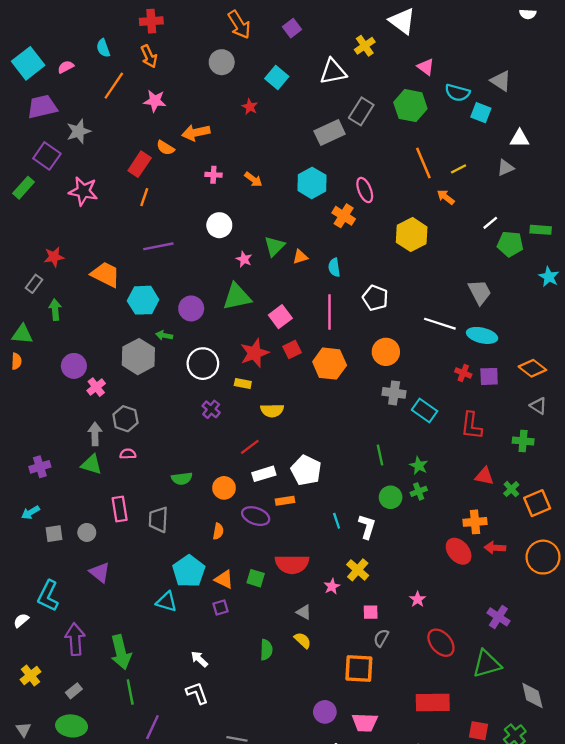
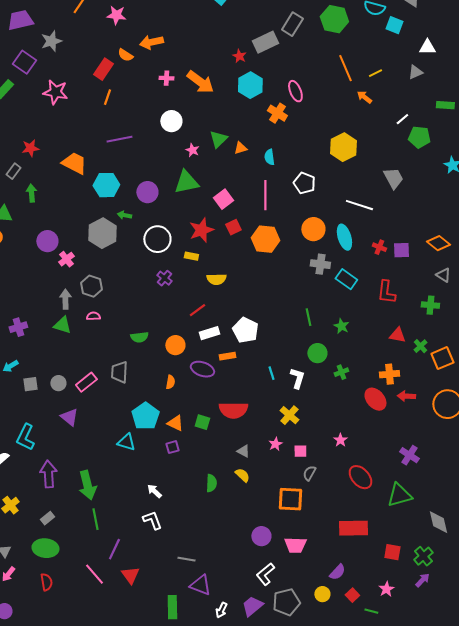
red star: (250, 107) -> (239, 56), moved
orange arrow: (253, 179) -> (200, 82), size x1.8
green rectangle: (541, 230) -> (445, 105), moved
yellow hexagon: (412, 235) -> (343, 147), moved
cyan ellipse: (482, 335) -> (344, 237), moved, turned 60
green cross: (419, 491) -> (341, 372), moved
pink rectangle: (120, 509) -> (86, 382), moved, turned 60
pink star: (332, 586) -> (275, 444), moved

